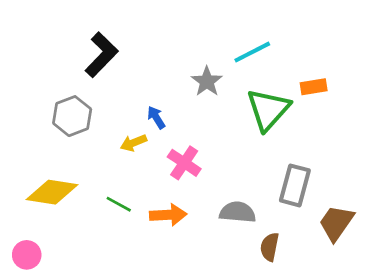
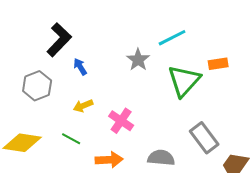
blue arrow: (156, 117) -> (80, 67), moved
gray rectangle: (295, 185) -> (204, 138), turned -52
green line: (119, 204) -> (71, 139), moved

